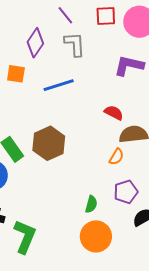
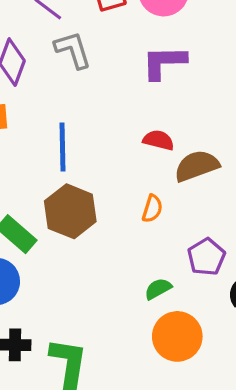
blue line: (59, 85) -> (62, 147), moved, turned -60
orange semicircle: (116, 157) -> (152, 209), moved
green semicircle: (91, 204) -> (158, 289), turned -120

